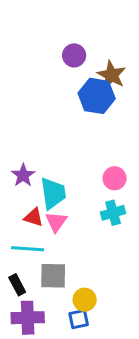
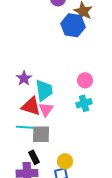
red triangle: (34, 217) -> (31, 106), size x1.5
gray square: (53, 276) -> (41, 134), moved
black rectangle: (17, 285) -> (34, 157), moved

